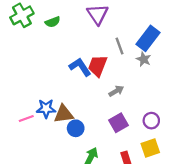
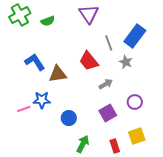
gray star: (144, 59) -> (126, 62), moved
red trapezoid: (98, 66) -> (89, 61), turned -60
blue L-shape: (80, 67) -> (35, 62), moved
brown triangle: (64, 114) -> (58, 74), moved
purple circle: (151, 121) -> (135, 102), moved

